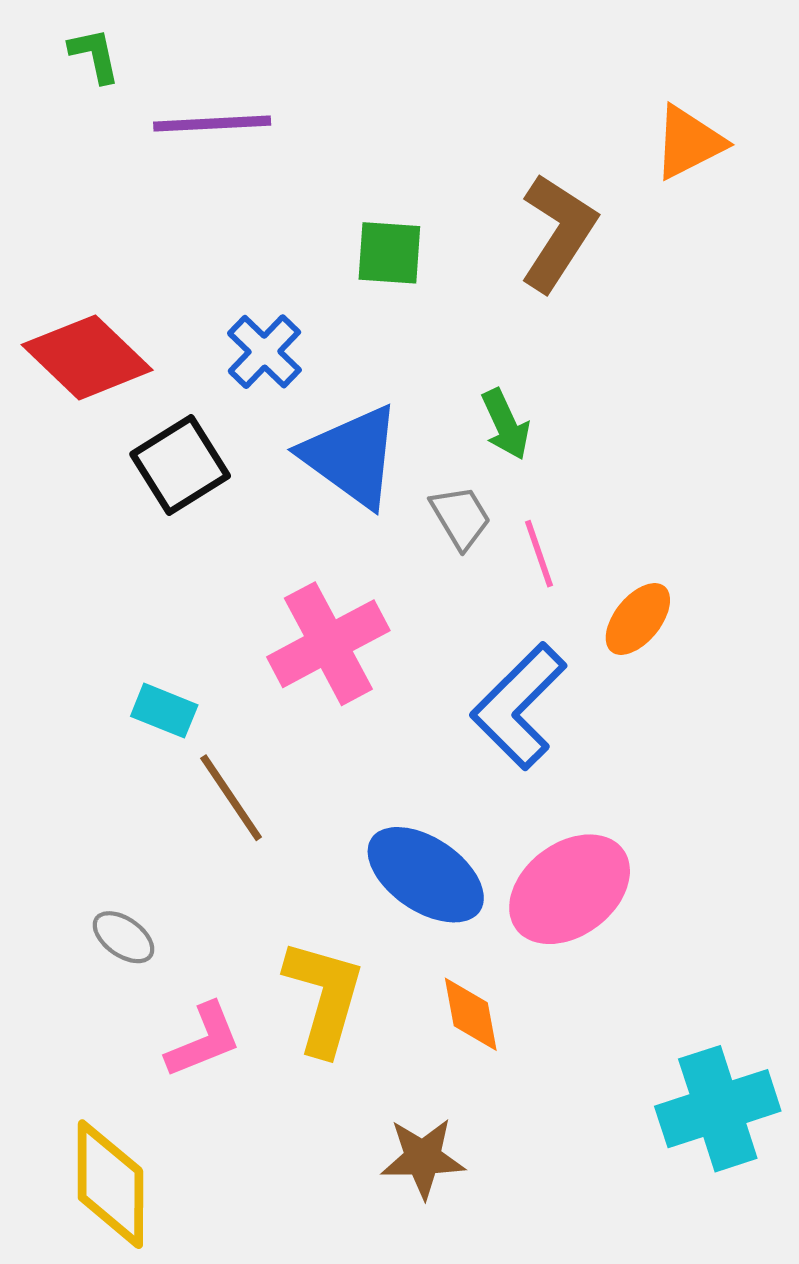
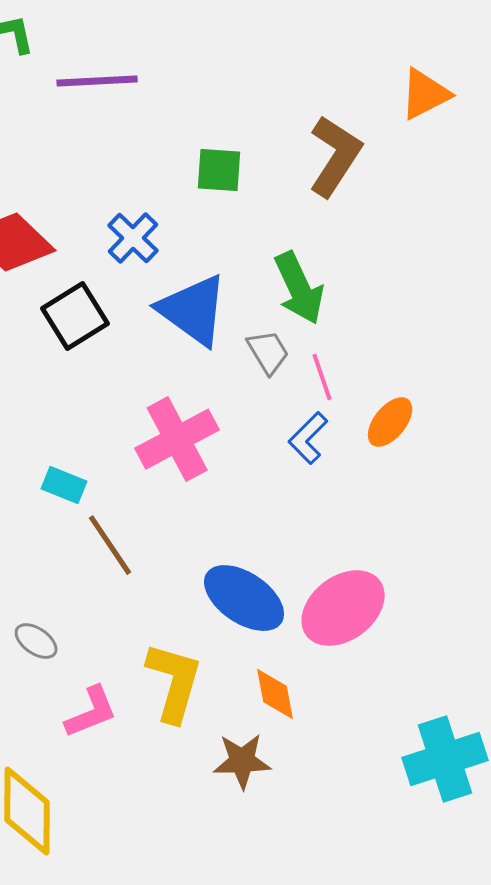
green arrow: (506, 424) -> (299, 288), size x1.5
blue L-shape: (519, 706) -> (308, 438), moved, size x0.6
brown star: (423, 1158) -> (242, 761), moved

